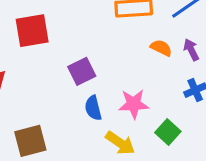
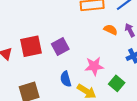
red square: (32, 31) -> (31, 46), moved
blue semicircle: (93, 108) -> (66, 79), moved

